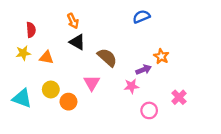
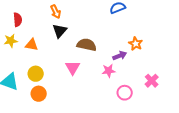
black triangle: (77, 42) -> (60, 31), turned 42
brown semicircle: (107, 57) -> (87, 45), turned -30
orange circle: (68, 102) -> (39, 94), moved

